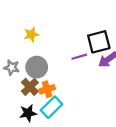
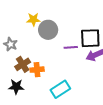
gray circle: (37, 67) -> (48, 30), moved
cyan rectangle: (52, 107) -> (60, 89), moved

